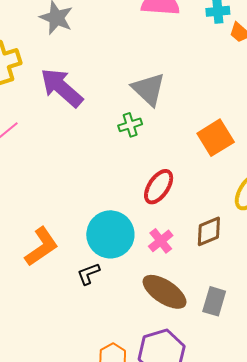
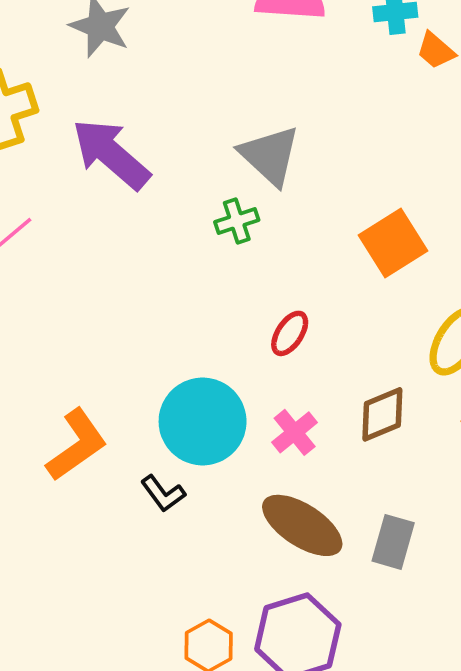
red ellipse: (159, 187) -> (290, 333), size x0.7
black L-shape: (88, 274) -> (163, 494), turned -105

